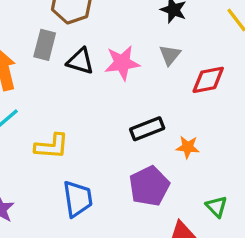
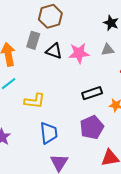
gray triangle: (170, 55) -> (108, 50), turned 40

